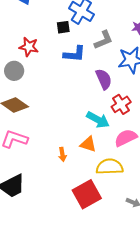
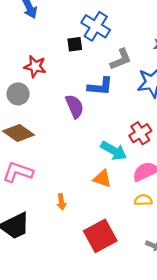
blue L-shape: (74, 54) -> (100, 86), moved
purple semicircle: (104, 79) -> (75, 106), moved
orange arrow: (62, 154) -> (61, 202), moved
yellow semicircle: (110, 167) -> (143, 200), moved, size x0.6

